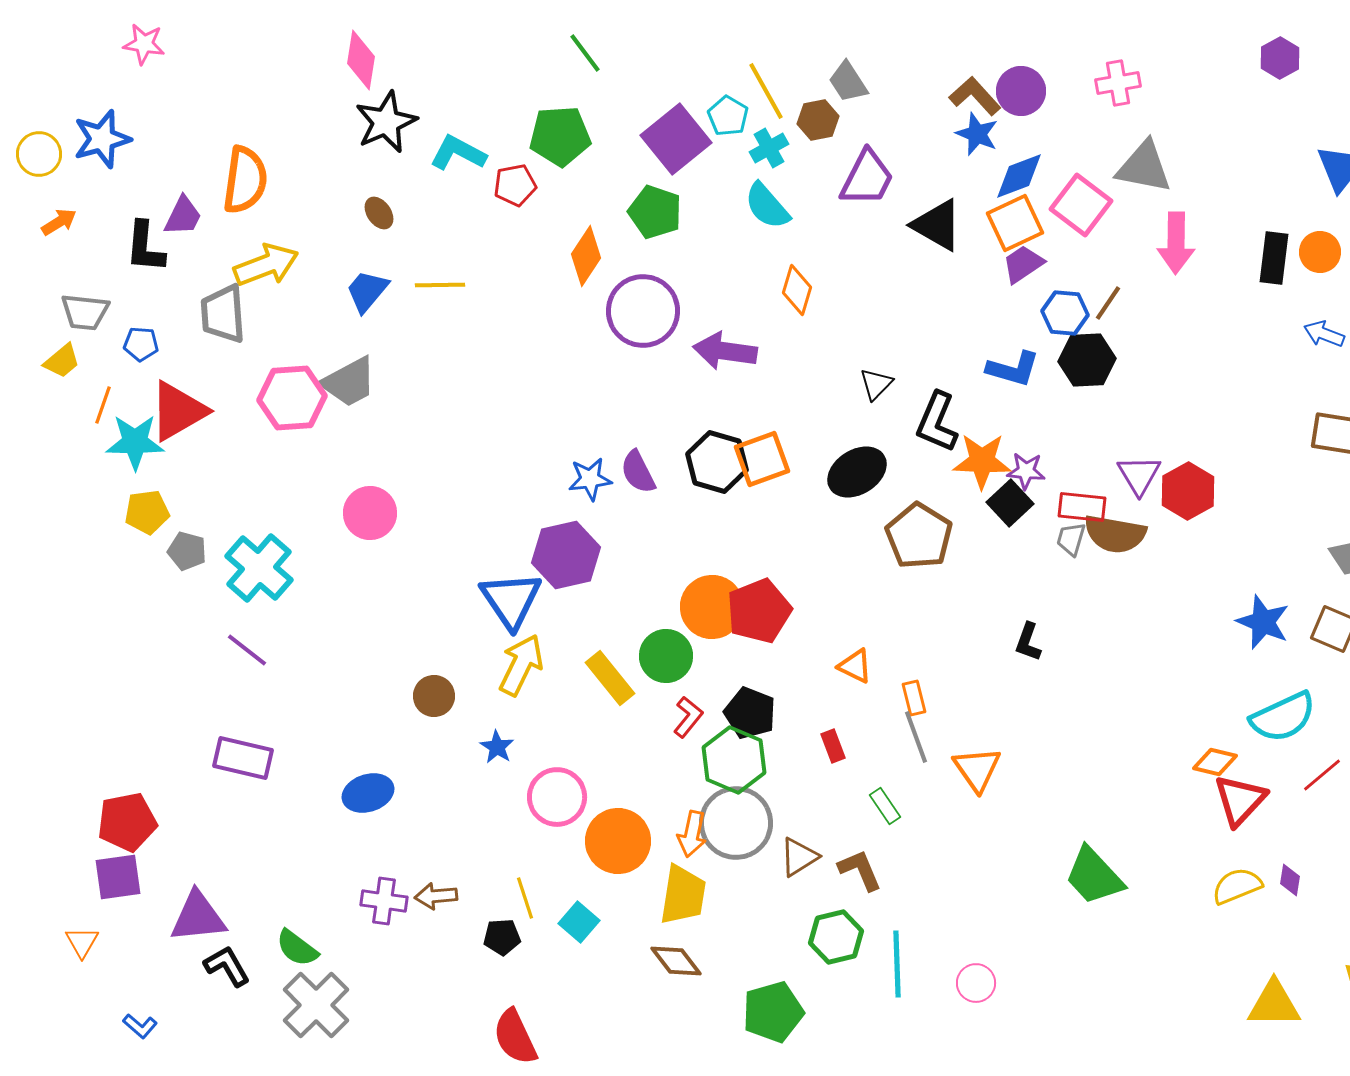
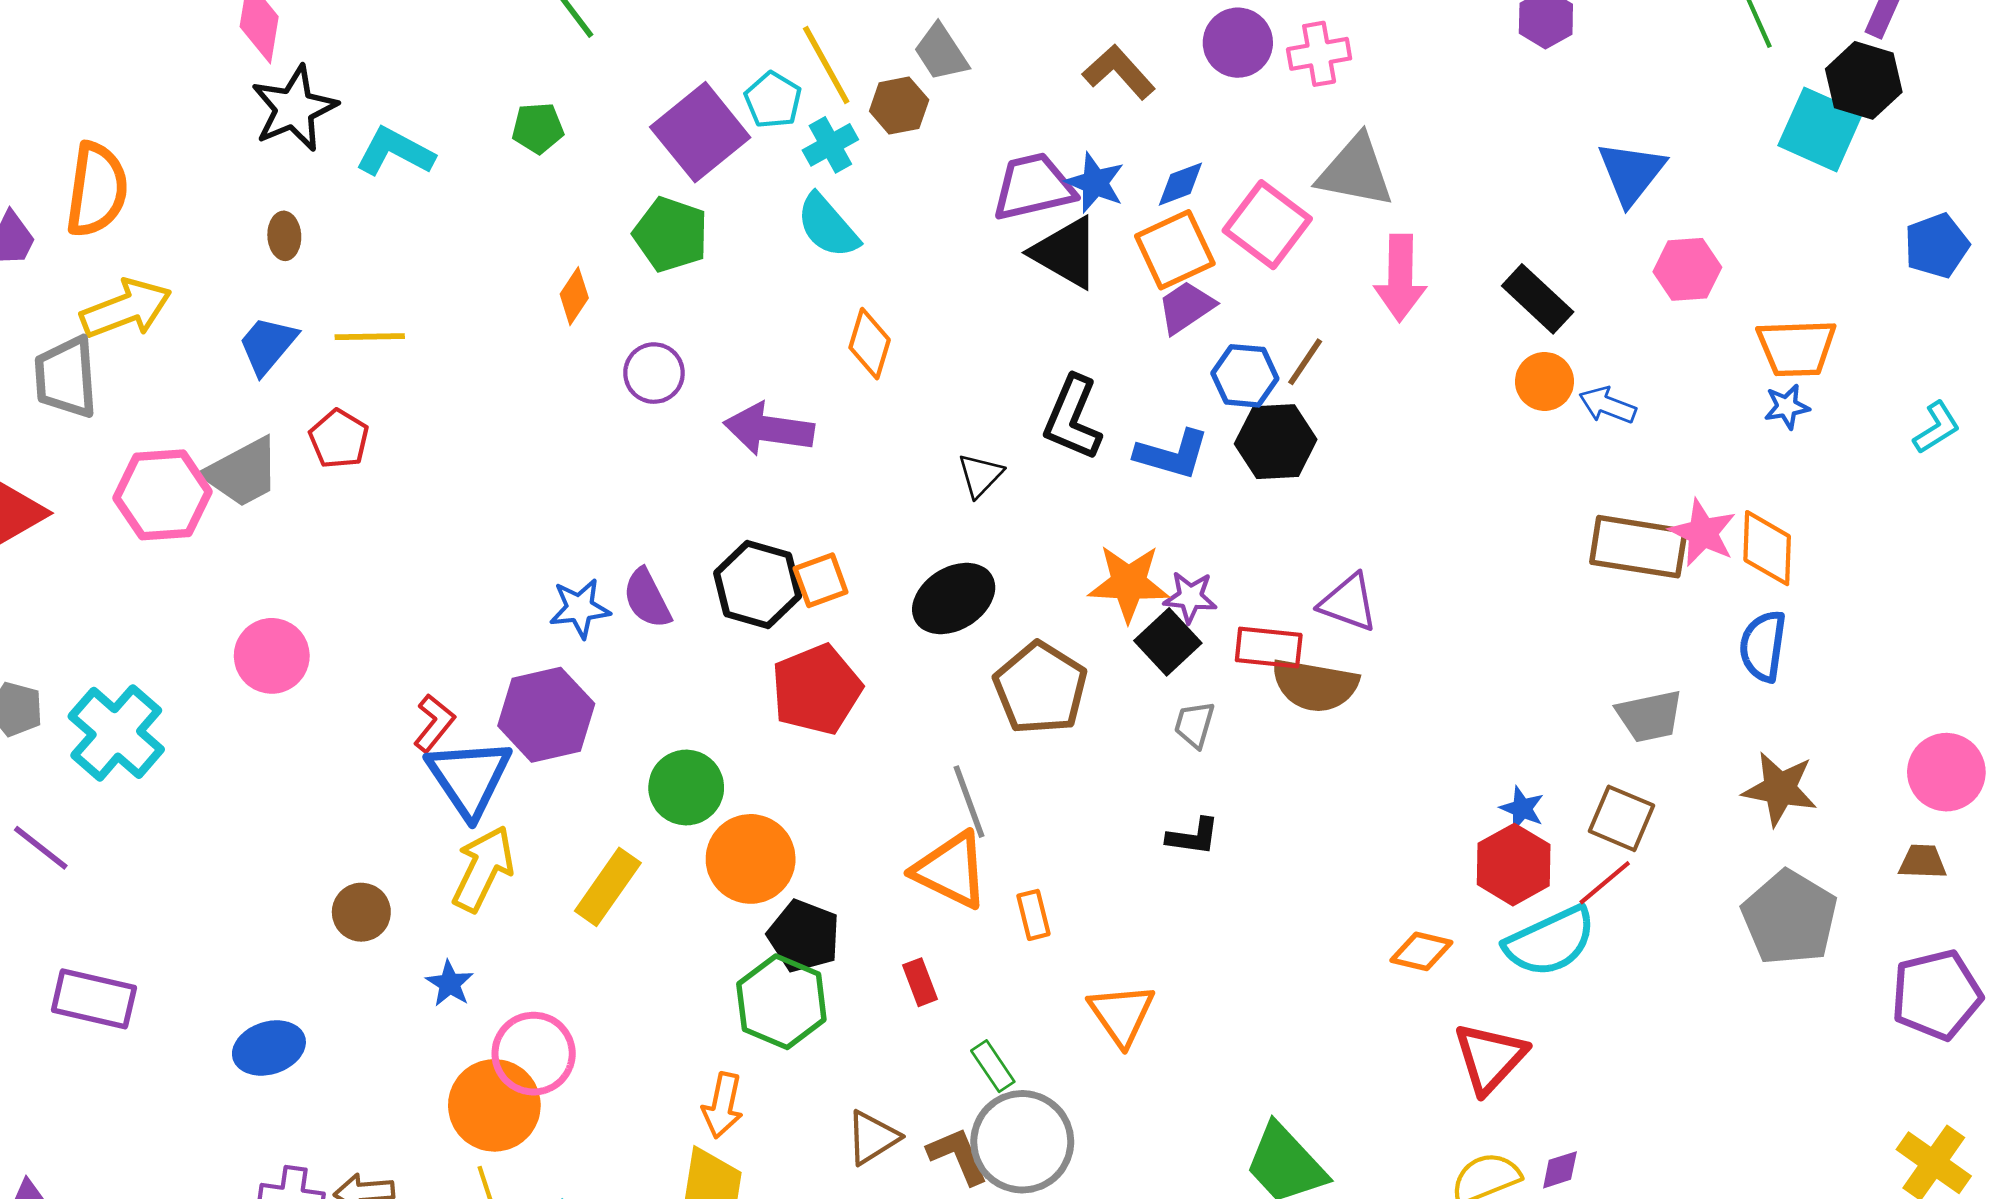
purple circle: (1021, 91) -> (1238, 43), moved
blue star: (977, 134) -> (1095, 183), moved
green pentagon: (560, 136) -> (538, 128), size x0.6
blue diamond: (1019, 176) -> (1180, 184), size x0.7
purple trapezoid: (867, 178) -> (1033, 187), moved, turned -130
red pentagon: (515, 185) -> (339, 439), moved, turned -30
brown ellipse: (379, 213) -> (284, 236), turned 32
orange circle: (1320, 252) -> (1545, 381), moved
orange diamond: (586, 256) -> (574, 296), size x0.7
black rectangle: (1274, 258) -> (1538, 299), turned -54
purple circle: (643, 311) -> (654, 373), size x0.6
black L-shape: (937, 422) -> (1073, 418), moved
orange square: (762, 459) -> (821, 580), size x0.7
purple triangle: (1139, 475) -> (1348, 603), turned -39
red hexagon: (1188, 491) -> (1514, 865), moved
gray trapezoid: (1071, 539) -> (1194, 725), moved
orange circle: (712, 607) -> (751, 859), moved
red pentagon: (759, 611) -> (816, 690), moved
blue star: (1263, 622) -> (1522, 809), size x0.6
black L-shape: (1028, 642) -> (1193, 837), turned -102
purple line: (247, 650) -> (41, 848), moved
green circle: (666, 656) -> (686, 788), moved
orange triangle: (855, 666) -> (951, 870), size x1.6
yellow rectangle: (610, 678) -> (608, 887), turned 74
red L-shape: (688, 717) -> (434, 723), moved
gray line: (916, 737) -> (969, 802), moved
orange diamond: (1215, 762) -> (1421, 951), moved
red line: (1322, 775) -> (1605, 883), moved
gray circle: (736, 823) -> (1022, 1142), moved
orange circle: (618, 841) -> (494, 1105), moved
purple diamond: (1290, 880) -> (1560, 1170), turned 64

